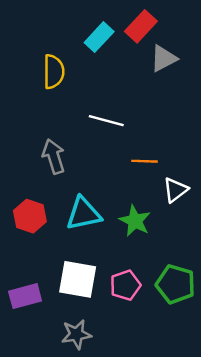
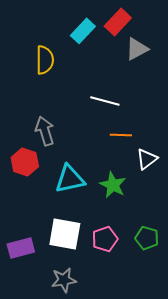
white line: (106, 121) -> (105, 101), moved
red hexagon: (30, 216) -> (25, 162), moved
green pentagon: (175, 284) -> (147, 238), size x0.7

